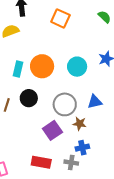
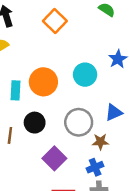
orange square: (60, 18) -> (55, 21), turned 30
purple square: (52, 130) -> (54, 158), moved
blue cross: (82, 148) -> (95, 167), moved

